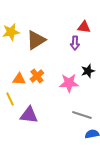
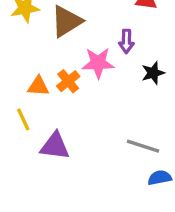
purple arrow: (75, 43) -> (126, 41), moved
pink star: (69, 83) -> (98, 63), moved

